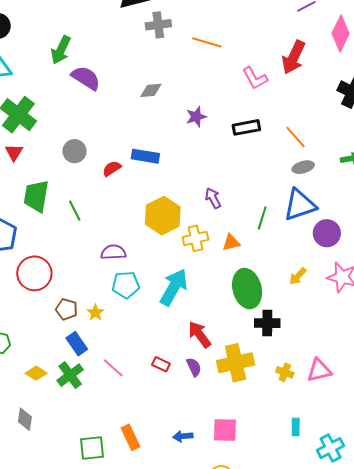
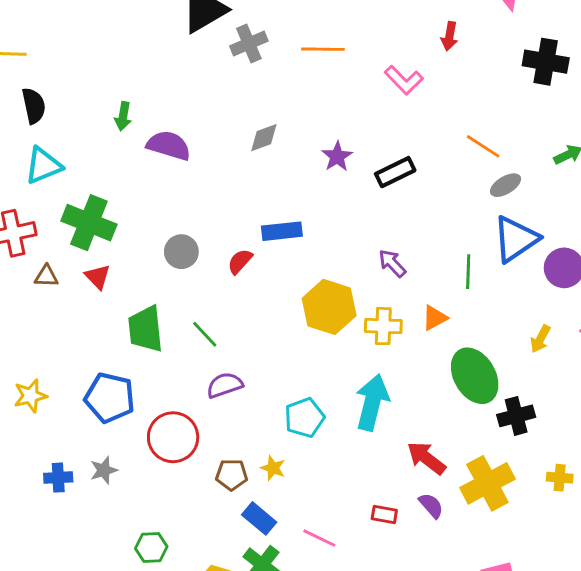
green arrow: (61, 50) -> (123, 116), size x0.7
red arrow: (294, 57) -> (449, 36), size x0.6
black rectangle: (246, 127) -> (395, 172), moved
yellow cross: (195, 238) -> (383, 326), turned 30
purple semicircle: (113, 252) -> (225, 385), moved

